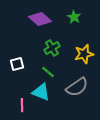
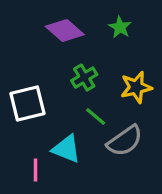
white square: (17, 64) -> (27, 103), size x1.6
green line: (48, 72) -> (96, 116), moved

